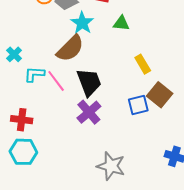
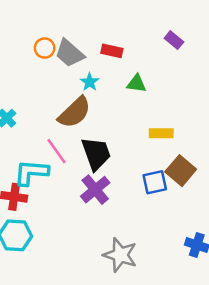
cyan star: (82, 23) -> (90, 82), size x0.7
yellow rectangle: (143, 64) -> (161, 133), turned -60
cyan L-shape: (34, 74) -> (31, 173), moved, size x1.4

